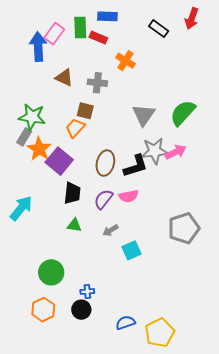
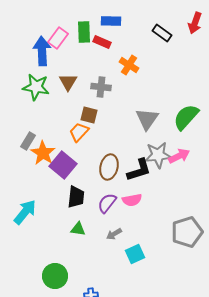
brown triangle: (64, 78) -> (68, 82), turned 36
green star: (32, 117) -> (36, 87), moved

